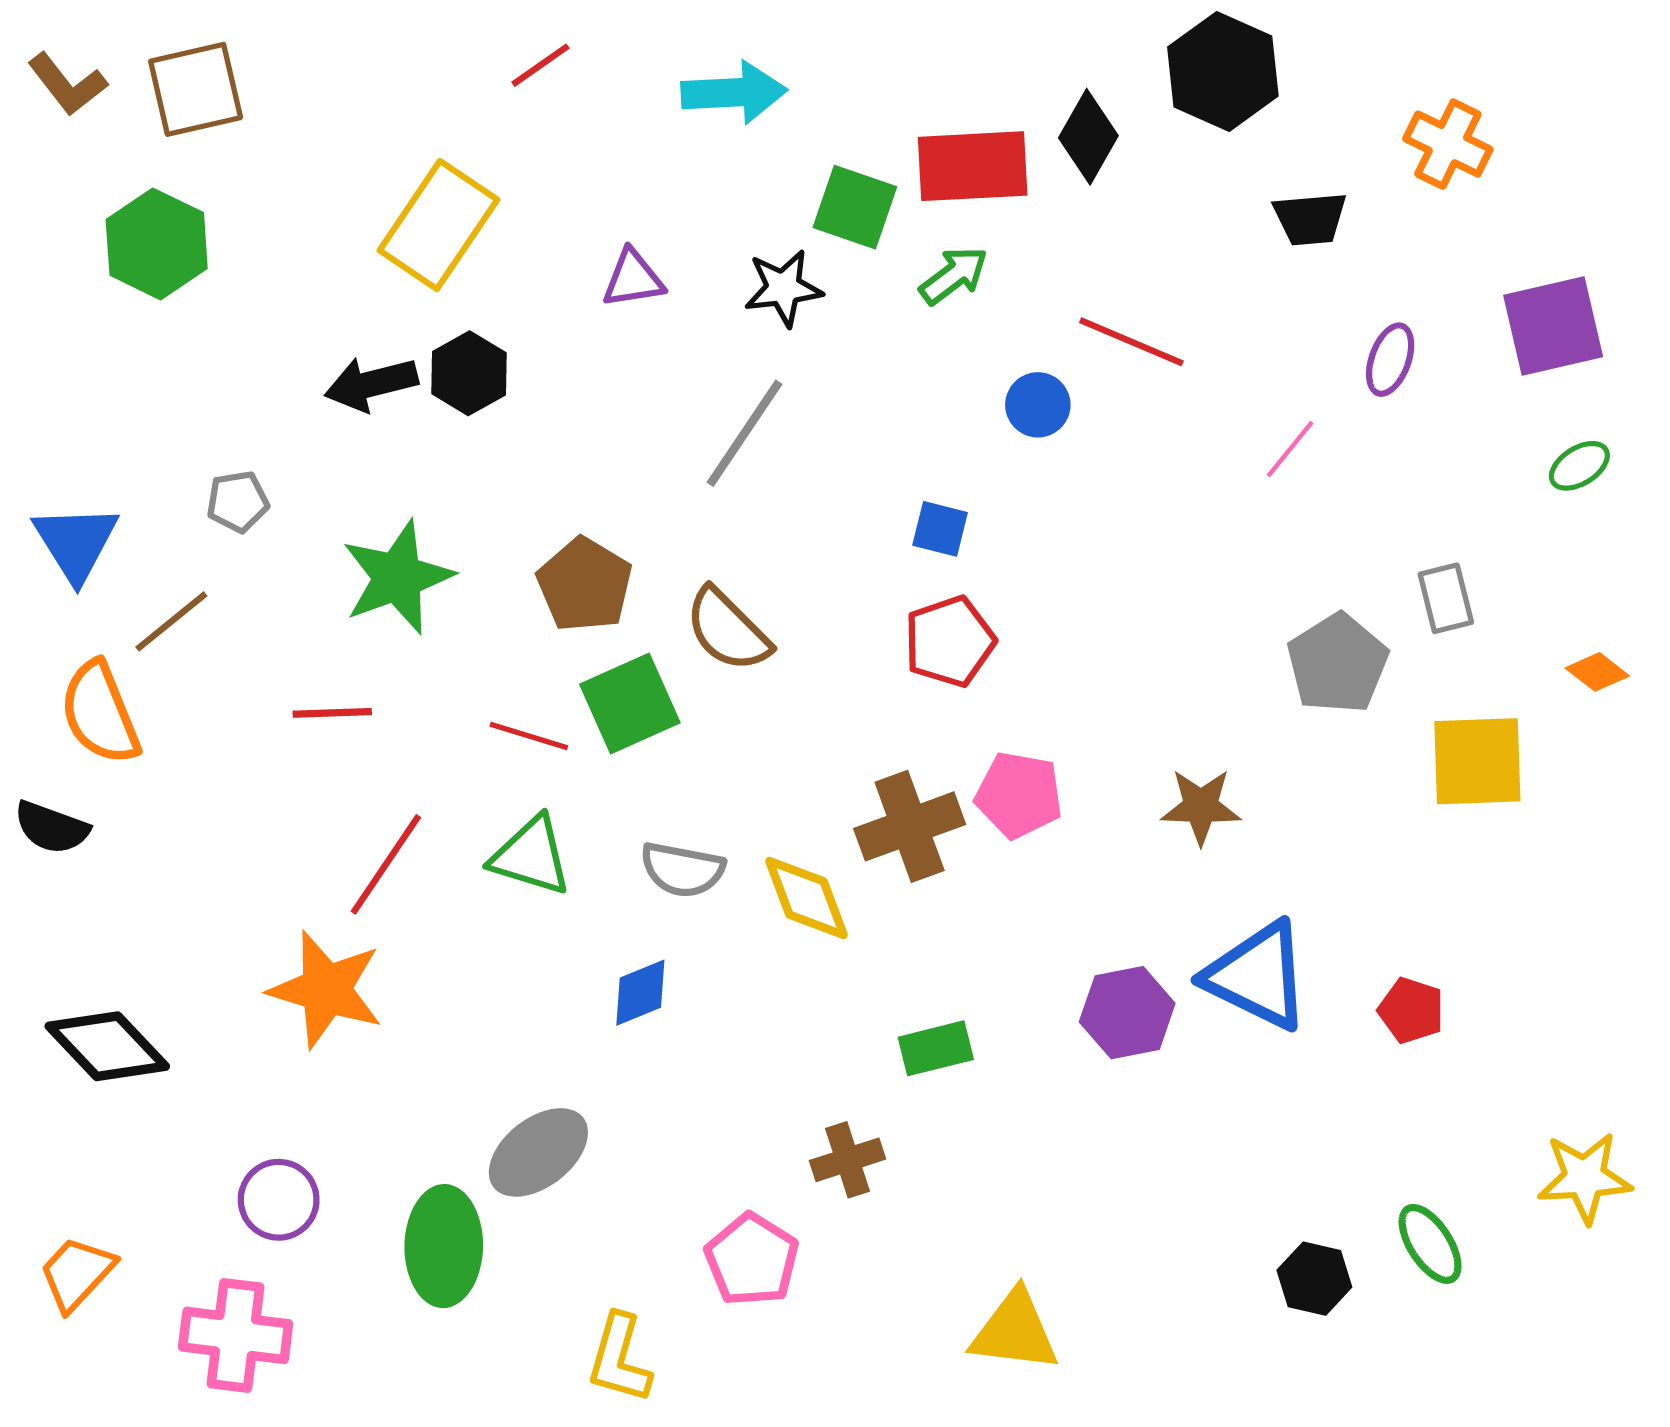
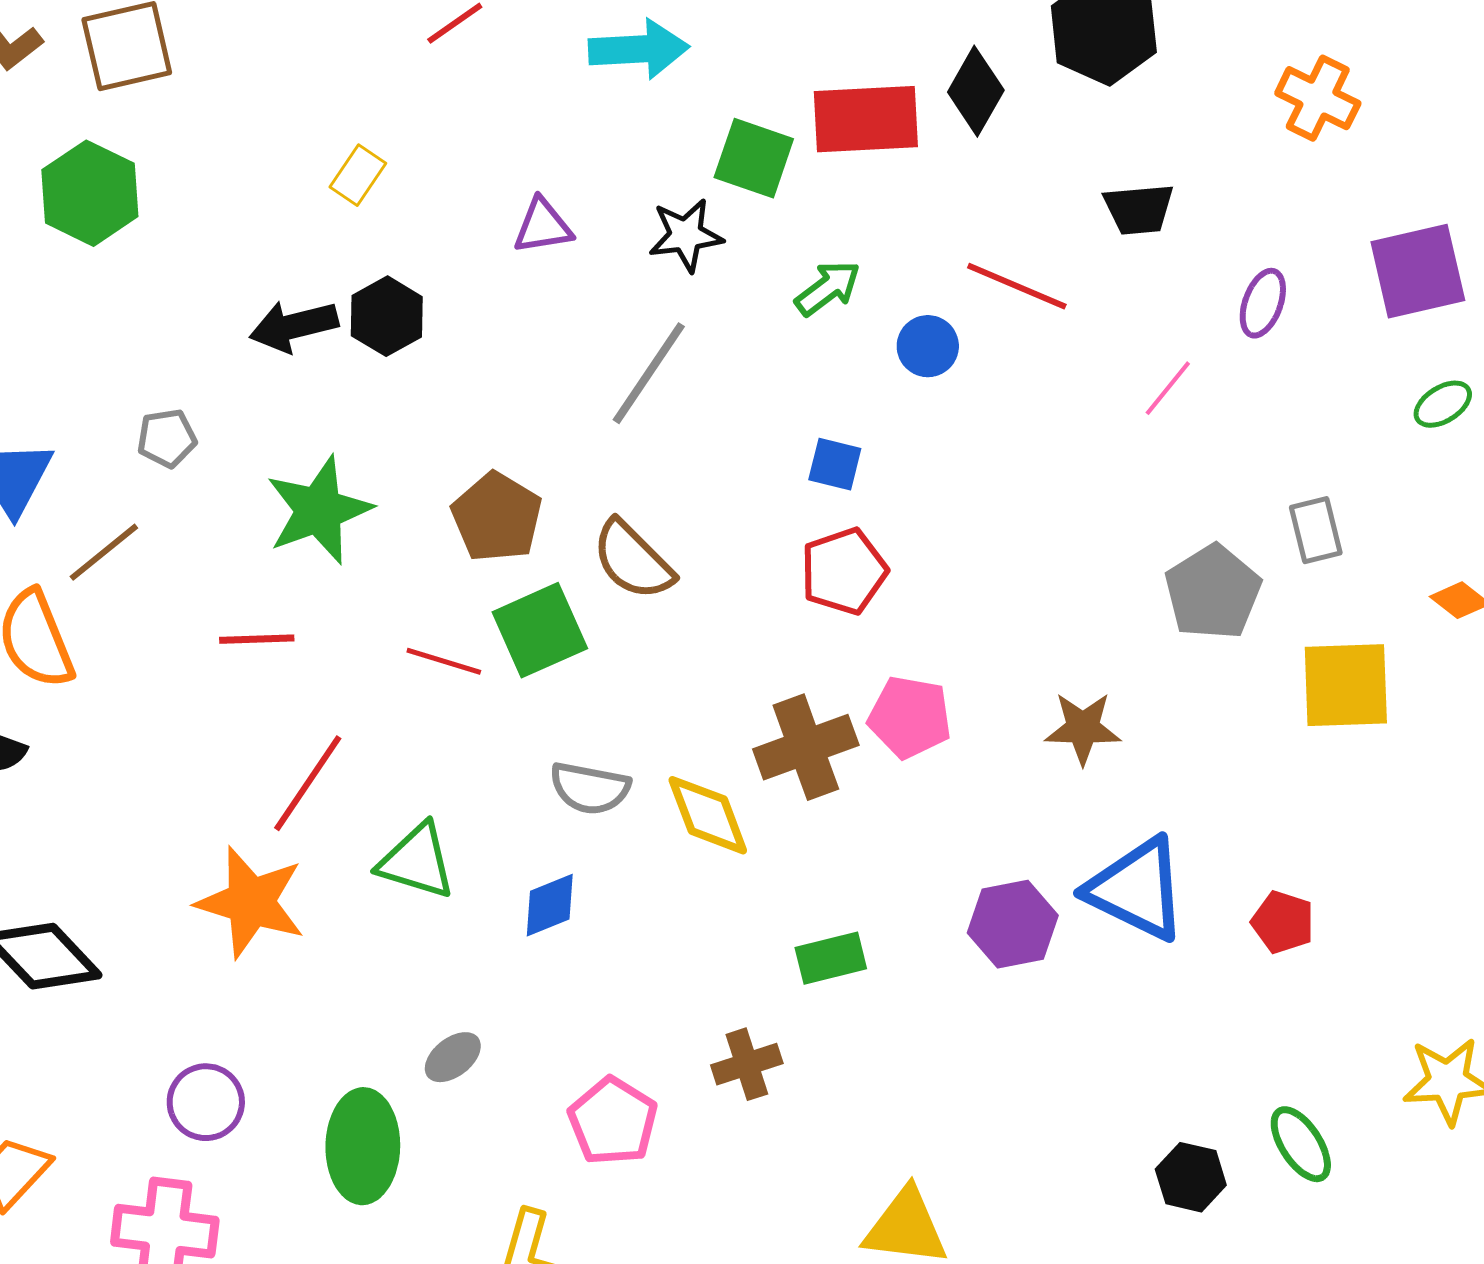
black trapezoid: (1310, 219) -> (1139, 209), moved
yellow rectangle: (438, 225) -> (358, 175), size x0.5
green arrow: (954, 275) -> (828, 288), moved
green triangle: (531, 856) -> (417, 861), moved
gray ellipse: (538, 1152) -> (453, 1057), size x0.6
pink pentagon: (752, 1260) -> (613, 1121), moved

